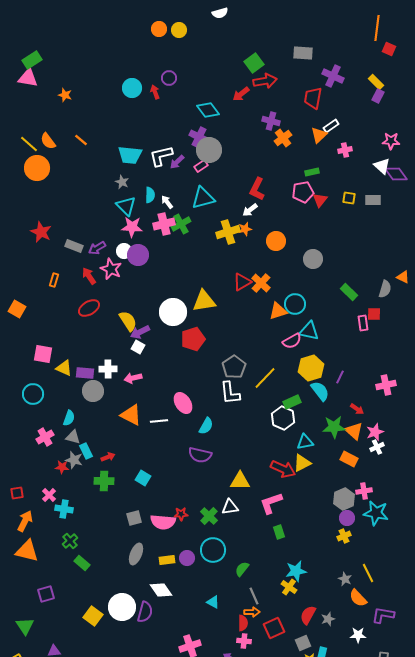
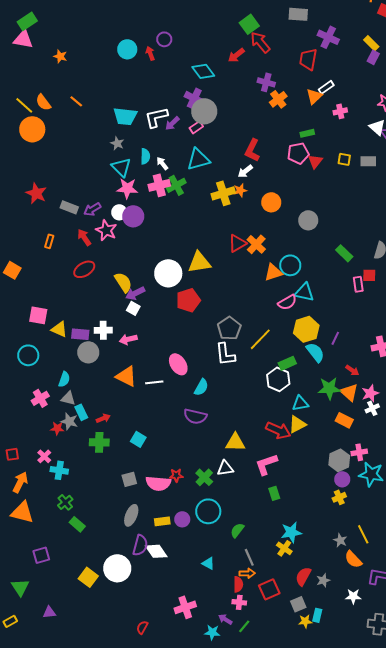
red arrow: (265, 81) -> (260, 42), turned -120
purple semicircle: (145, 612) -> (140, 545), moved

